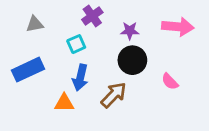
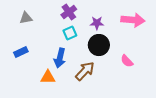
cyan square: (76, 44) -> (70, 33), moved
blue rectangle: (28, 70) -> (21, 52), size x0.6

